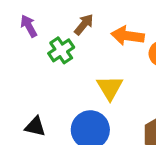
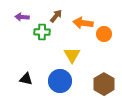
purple arrow: (29, 26) -> (22, 17), turned -56
green cross: (61, 50) -> (42, 32), turned 35

